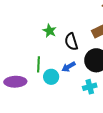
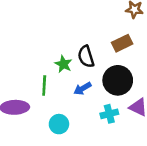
green star: (50, 31) -> (63, 64), moved
cyan circle: (51, 77) -> (59, 124), moved

